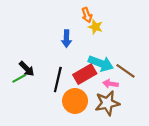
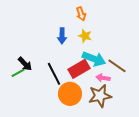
yellow star: (95, 27) -> (85, 36), moved
black line: (58, 79) -> (54, 74), turned -40

